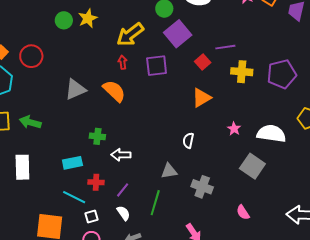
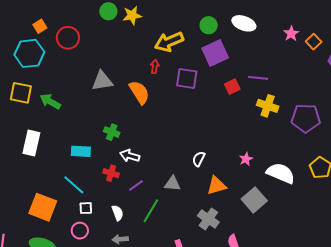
orange triangle: (201, 98) -> (216, 186), moved
red cross: (96, 182) -> (111, 173), moved
gray cross: (202, 187) -> (208, 219), moved
purple line: (123, 190) -> (136, 185), moved

